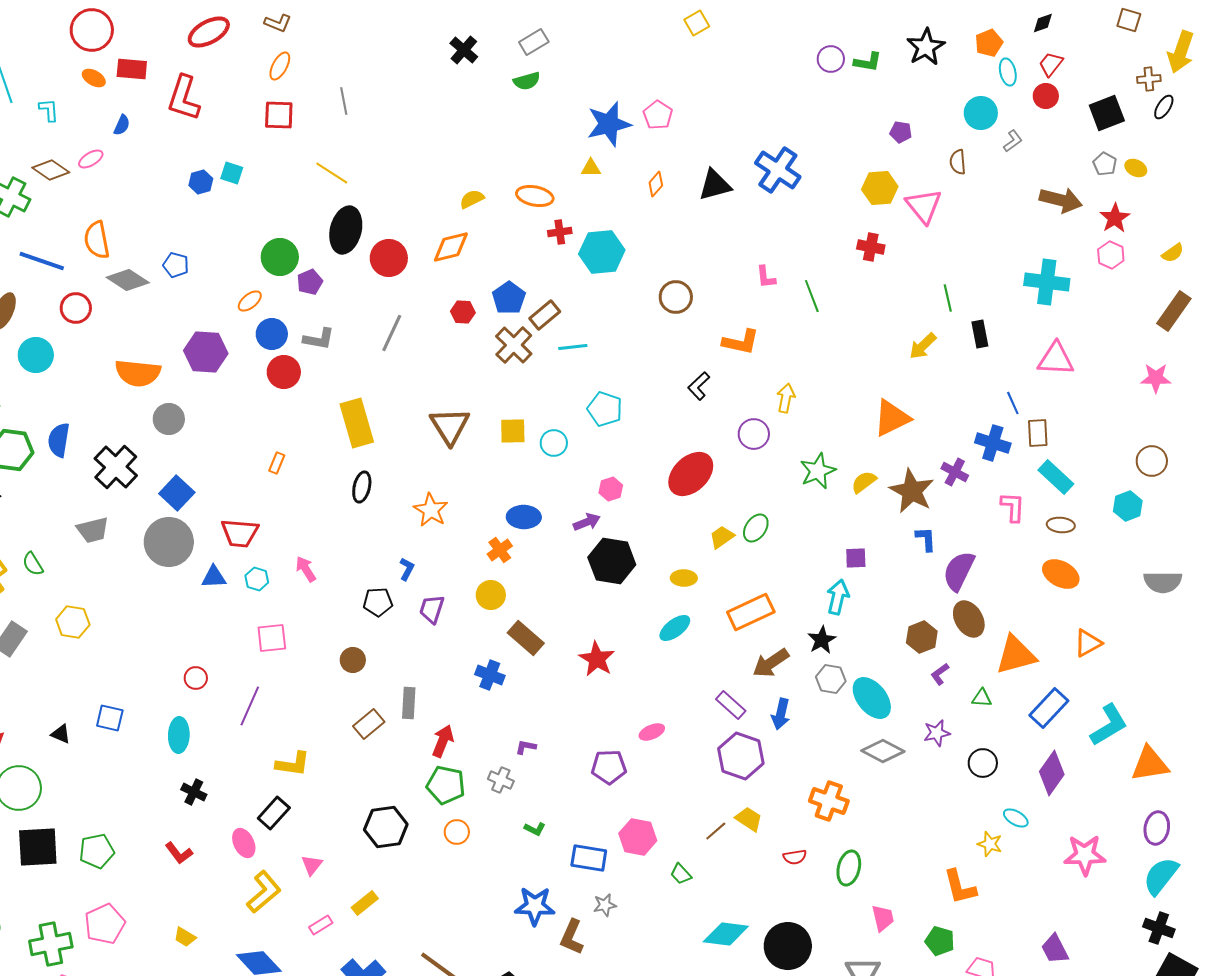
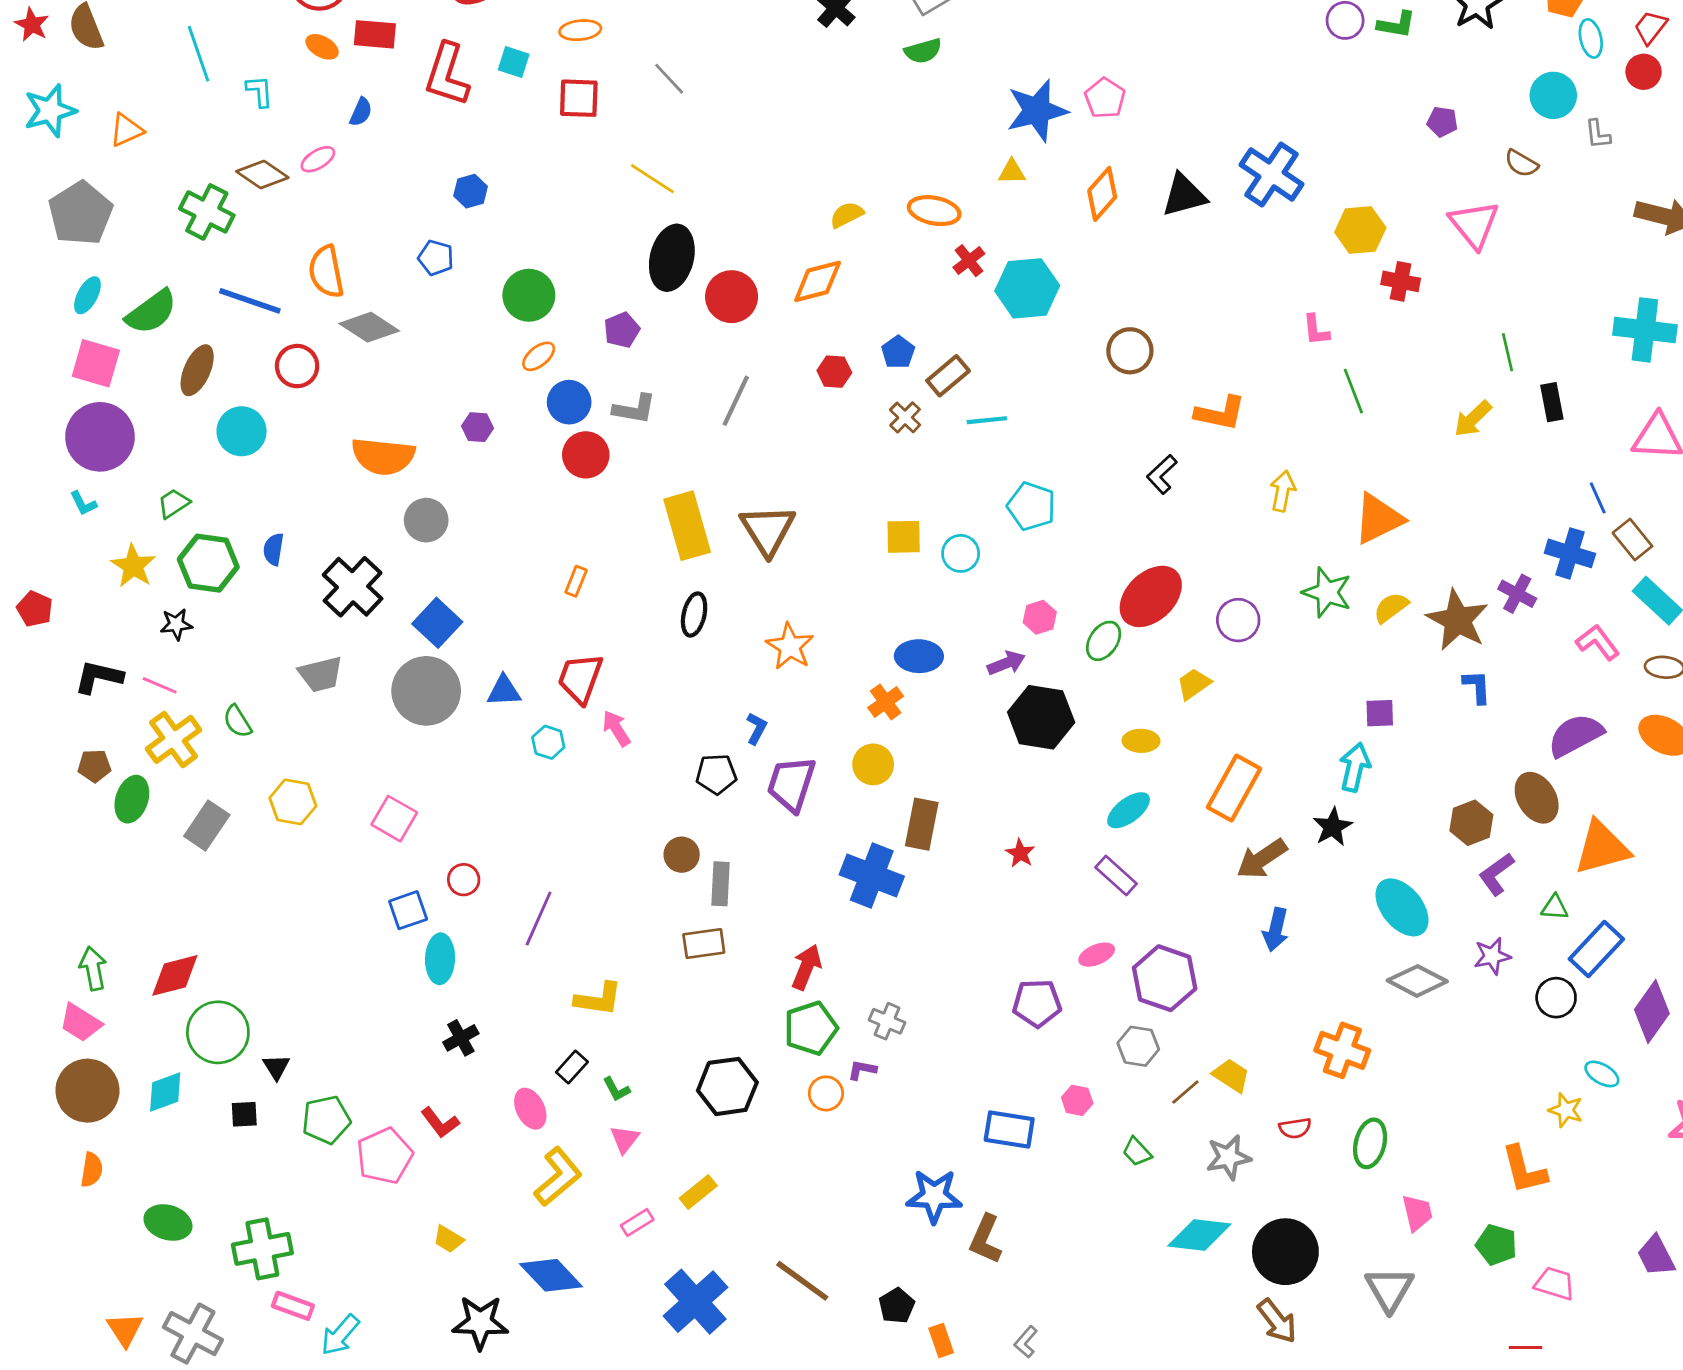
orange ellipse: (280, 66) -> (580, 30), turned 56
gray line: (344, 101) -> (669, 79), turned -32
gray L-shape: (1013, 141) -> (1598, 134), turned 120
brown semicircle: (958, 162) -> (1521, 163), turned -55
cyan square: (232, 173) -> (514, 62), moved
orange diamond: (656, 184) -> (1102, 194), size x1.5
yellow hexagon: (880, 188) -> (1360, 230), moved
red cross: (560, 232) -> (969, 261), turned -30
green circle: (280, 257) -> (529, 295), moved
blue pentagon: (176, 265) -> (436, 258), moved
pink L-shape: (766, 277) -> (1316, 330), moved
green line: (812, 296) -> (1353, 391), moved
blue pentagon: (509, 298) -> (898, 352), size x0.7
brown cross: (514, 345) -> (905, 417), size x0.6
purple hexagon: (206, 352) -> (478, 427), size x0.5
orange triangle: (892, 418) -> (1378, 519), moved
brown triangle: (450, 426) -> (768, 530), moved
brown rectangle: (1038, 433) -> (1632, 540), turned -36
purple circle: (754, 434) -> (1238, 620), moved
blue semicircle: (59, 440) -> (273, 549), size x0.7
green star: (818, 471) -> (1327, 592), turned -30
pink L-shape: (1013, 507) -> (1598, 642), turned -40
green ellipse: (756, 528) -> (1104, 641), moved
red trapezoid: (240, 533) -> (580, 678), moved, turned 105
purple semicircle: (959, 571) -> (1575, 735), moved, turned 36
blue triangle: (214, 577) -> (504, 691), moved
purple trapezoid: (432, 609) -> (791, 784), size x1.4
orange rectangle: (751, 612) -> (1234, 788), turned -36
pink square: (272, 638) -> (394, 819), moved, turned 36
brown rectangle: (526, 638) -> (922, 824), turned 60
red star: (597, 659) -> (1020, 853), size x0.6
purple L-shape: (940, 674) -> (1496, 874), size x1.4
blue cross: (490, 675) -> (872, 875), size x1.5
gray hexagon: (831, 679) -> (1138, 1046), moved
gray rectangle: (409, 703) -> (720, 884), moved
purple rectangle: (731, 705) -> (1116, 875), moved
blue rectangle: (1049, 708) -> (1596, 949), moved
blue square: (110, 718) -> (408, 910), moved, turned -32
brown rectangle: (369, 724) -> (704, 943), turned 32
black triangle: (61, 734) -> (276, 1067), moved, turned 35
purple L-shape: (526, 747) -> (862, 1070), moved
purple hexagon: (741, 756) -> (1165, 978), moved
green pentagon: (446, 785) -> (811, 1028), turned -30
black cross: (194, 792) -> (461, 1038), turned 35
black rectangle: (274, 813) -> (572, 1067), size x0.7
green L-shape: (535, 829) -> (616, 1089), moved, turned 35
pink hexagon: (638, 837) -> (1077, 1100), size x0.6
black square: (38, 847) -> (244, 1114), size x0.5
gray star: (605, 905) -> (1228, 1157), moved, size x1.4
pink pentagon: (105, 924) -> (385, 1156), moved

